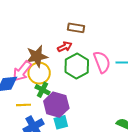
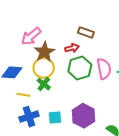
brown star: (37, 56) -> (44, 52), turned -30
pink arrow: (22, 71) -> (31, 36), moved
purple hexagon: (56, 105) -> (83, 116), moved

